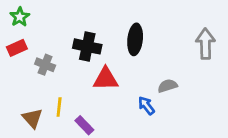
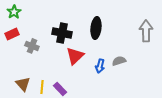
red triangle: (106, 79) -> (75, 56), turned -42
blue arrow: (146, 106) -> (100, 66), moved, turned -128
yellow line: (59, 107) -> (42, 87), moved

